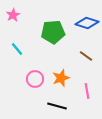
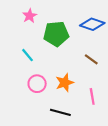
pink star: (13, 15) -> (30, 16), moved
cyan line: (17, 49) -> (27, 55), moved

